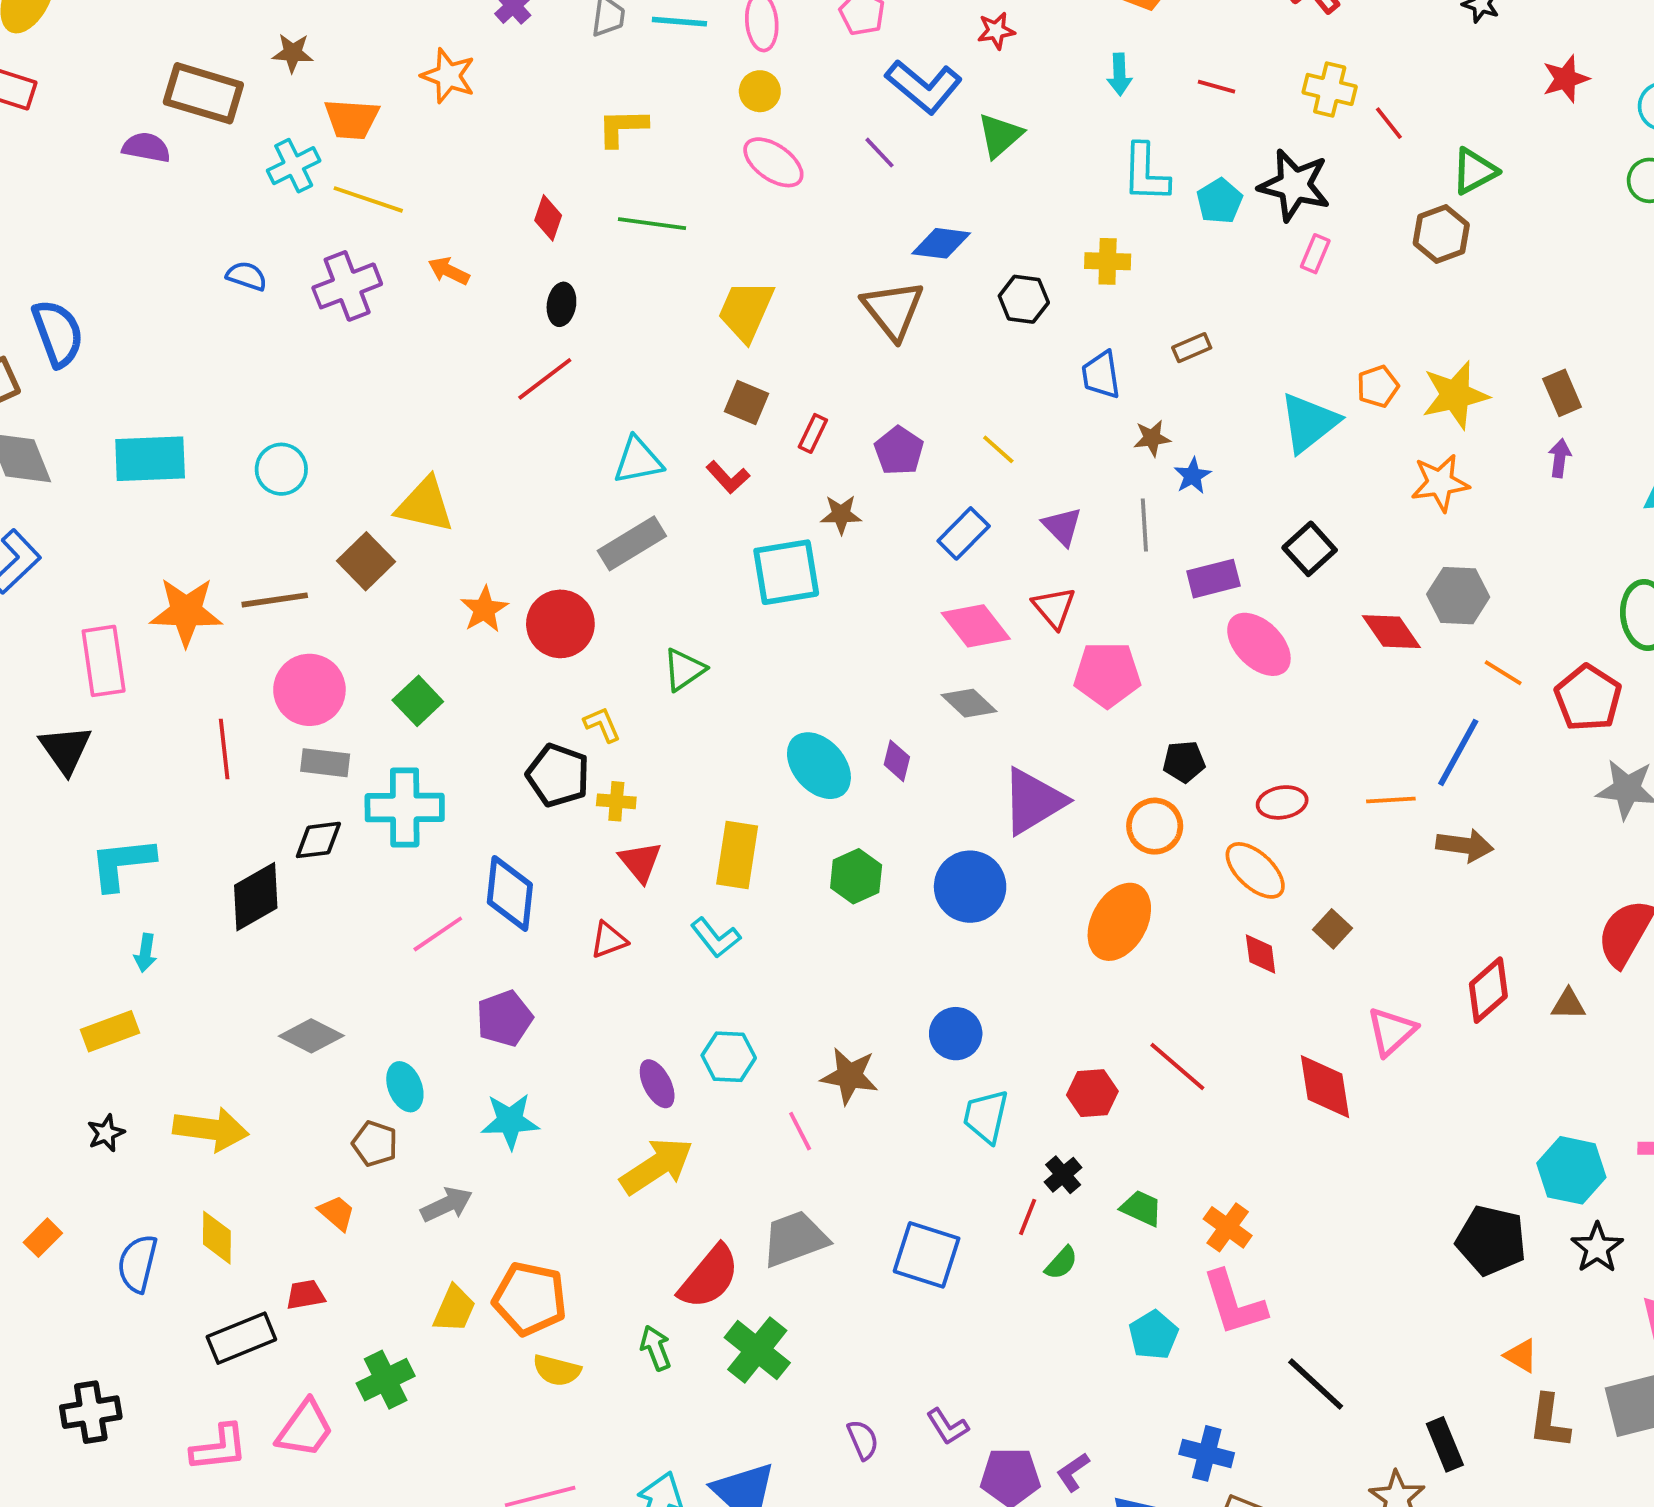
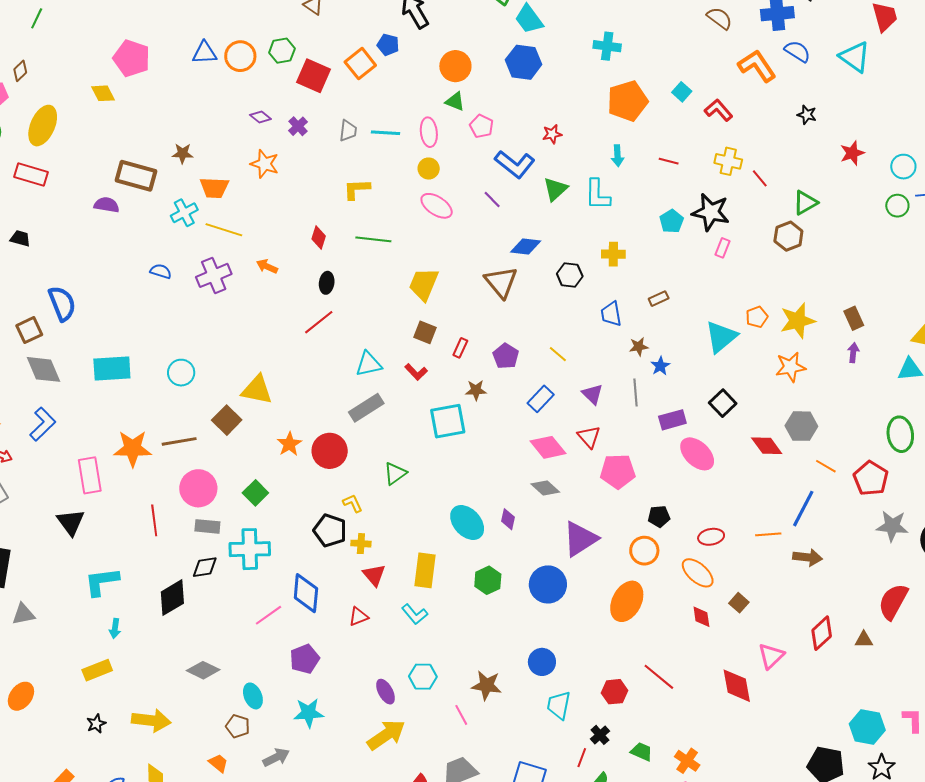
cyan L-shape: (1146, 173) -> (597, 195), moved

